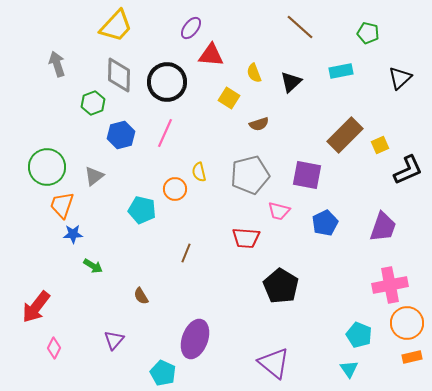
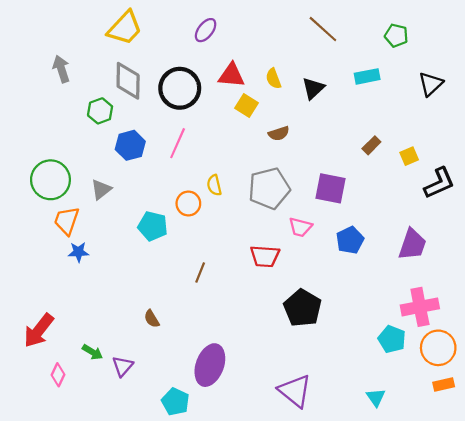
red triangle: (211, 55) -> (231, 75), moved
brown rectangle: (345, 135) -> (371, 145), size x0.5
green arrow: (93, 266) -> (92, 352), moved
cyan pentagon: (359, 335) -> (392, 339), moved

